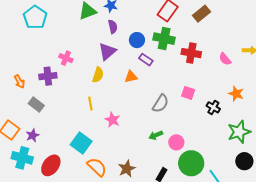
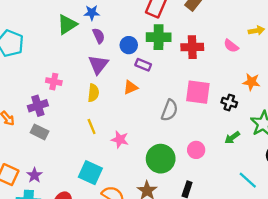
pink square: (188, 93) -> (198, 92), size x1.6
gray rectangle: (36, 105) -> (39, 132), moved
green arrow: (156, 135) -> (232, 138), moved
green circle: (191, 163) -> (161, 159), moved

